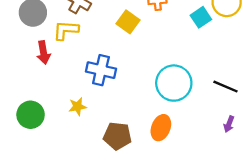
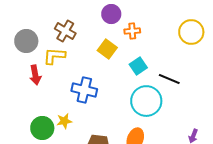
cyan square: (201, 17) -> (138, 66), moved
black line: (225, 87) -> (169, 79), moved
green circle: (31, 115) -> (42, 128), moved

